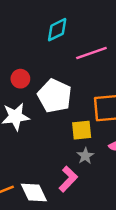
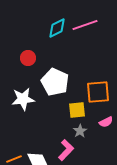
pink line: (91, 53) -> (85, 25), moved
red circle: (20, 79) -> (28, 58), moved

